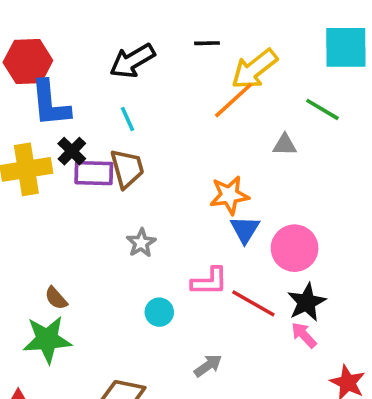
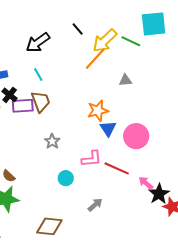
black line: (207, 43) -> (78, 29), turned 56
green line: (322, 109) -> (131, 41), moved
black star: (307, 302) -> (159, 194), moved

